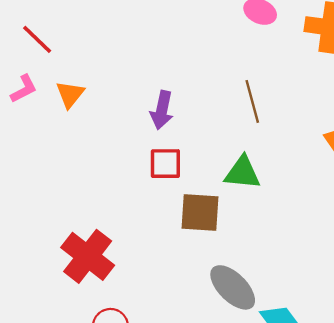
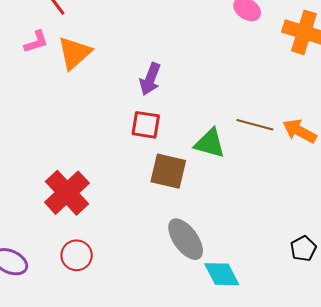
orange triangle: (70, 94) -> (75, 53), size x1.4
brown line: (252, 101) -> (255, 125), moved, turned -69

